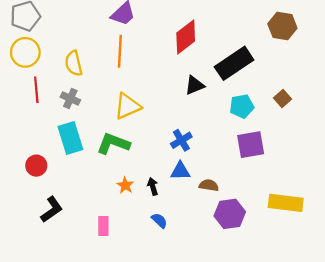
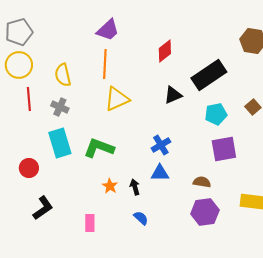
red diamond: (186, 37) -> (165, 51), size x0.7
yellow triangle: (127, 106) -> (117, 99), moved
brown semicircle: (209, 185) -> (202, 182), moved

